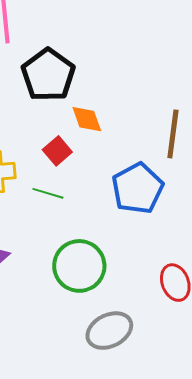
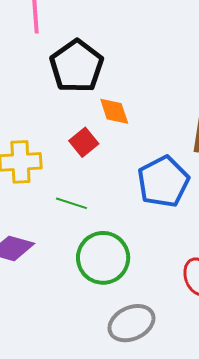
green line: (48, 193) -> (71, 203), moved

